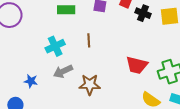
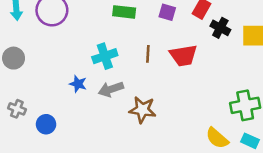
red trapezoid: (137, 65) -> (183, 55), moved, turned -30
blue star: (31, 81) -> (78, 84), moved

